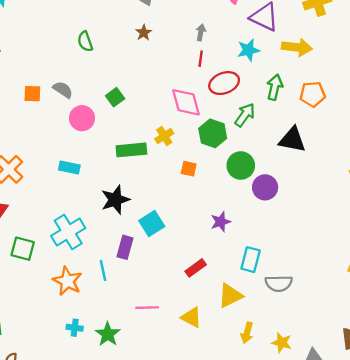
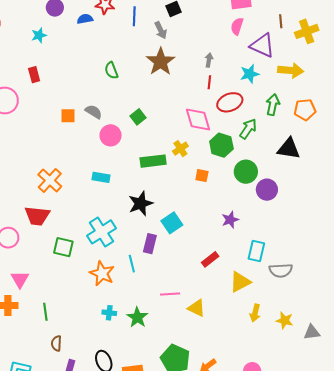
brown star: (144, 33) -> (161, 62), size x2.0
yellow triangle: (191, 317) -> (197, 308), moved

